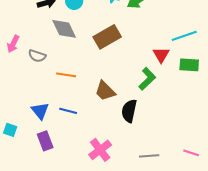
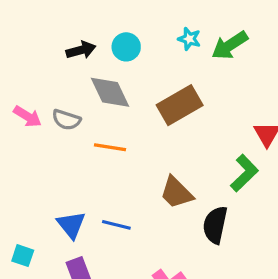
pink arrow: (13, 44) -> (28, 116), turned -84
gray semicircle: (37, 56) -> (66, 120), moved
orange line: (66, 75) -> (110, 147), moved

